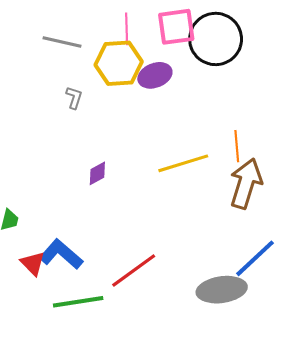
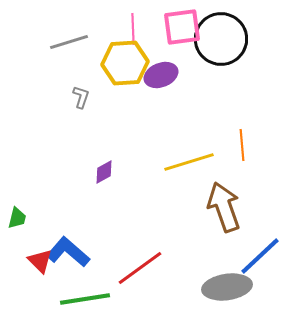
gray line: (62, 42) -> (69, 42), turned -30
brown arrow: (246, 184) -> (224, 207), moved, turned -36

